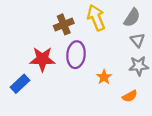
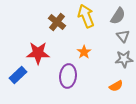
brown cross: (64, 24) -> (57, 22), turned -30
purple ellipse: (76, 55) -> (68, 76), moved
orange star: (104, 77) -> (84, 52), moved

